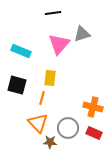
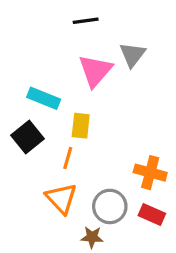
gray triangle: (82, 34) -> (132, 55), turned -36
cyan rectangle: (21, 51) -> (44, 98), moved
black square: (17, 85) -> (27, 137), turned 36
brown star: (50, 142) -> (92, 237), moved

